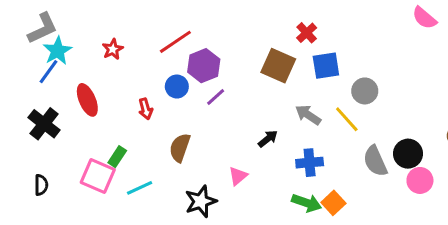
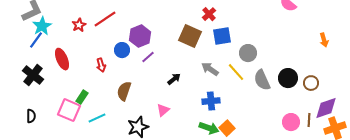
red line: (175, 42) -> (105, 19), moved
black arrow: (268, 139) -> (174, 79), moved
black circle: (408, 154) -> (288, 78), moved
gray semicircle: (375, 161) -> (262, 80), moved
pink circle: (420, 180) -> (291, 122), moved

